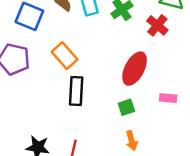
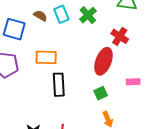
red cross: (157, 25) -> (120, 36), moved
orange rectangle: (65, 56) -> (46, 57), turned -40

